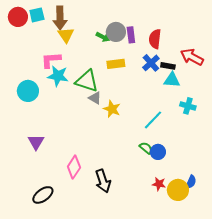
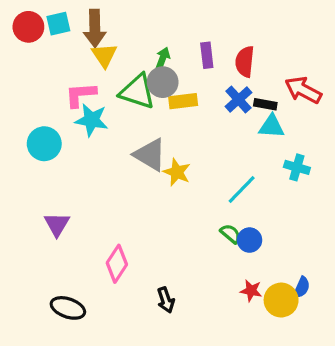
gray circle: (116, 32) -> (163, 82), moved
green arrow: (103, 37) -> (163, 58), turned -96
green triangle: (87, 81) -> (137, 92), moved
gray triangle: (95, 98) -> (150, 155), size x1.6
black arrow: (103, 181) -> (166, 300), moved, size x0.7
black ellipse: (43, 195) -> (68, 308), turned 55

